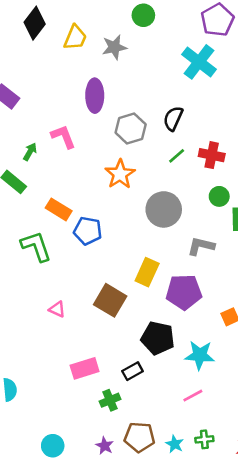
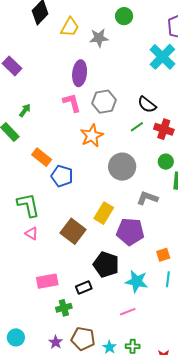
black semicircle: (173, 118) -> (147, 105), moved, turned -84
pink L-shape: (63, 137) -> (72, 103), moved
green L-shape: (36, 246) -> (28, 205), moved

